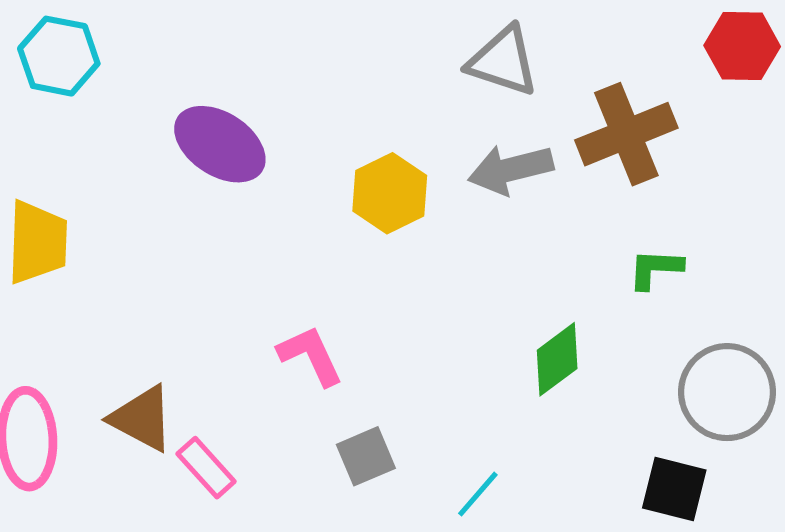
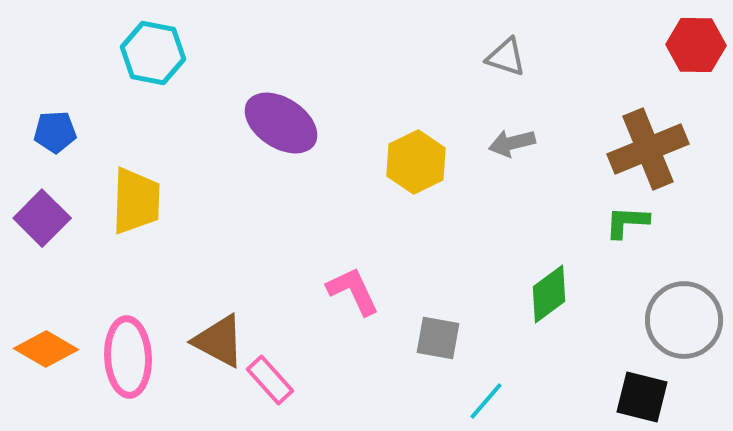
gray triangle: (503, 61) -> (506, 57), size x0.7
brown cross: (626, 134) -> (648, 149), moved
gray arrow: (511, 169) -> (512, 143), size x0.7
gray square: (366, 456) -> (438, 338), moved, turned 33

